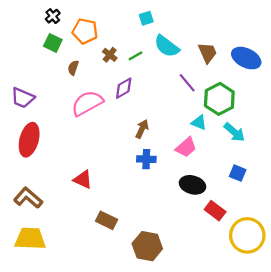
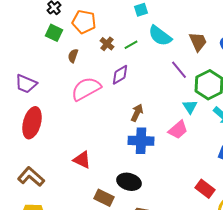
cyan triangle: (199, 123) -> (190, 107), turned 35
blue cross: (146, 159) -> (141, 141), size x1.4
black ellipse: (192, 185) -> (129, 182), moved

